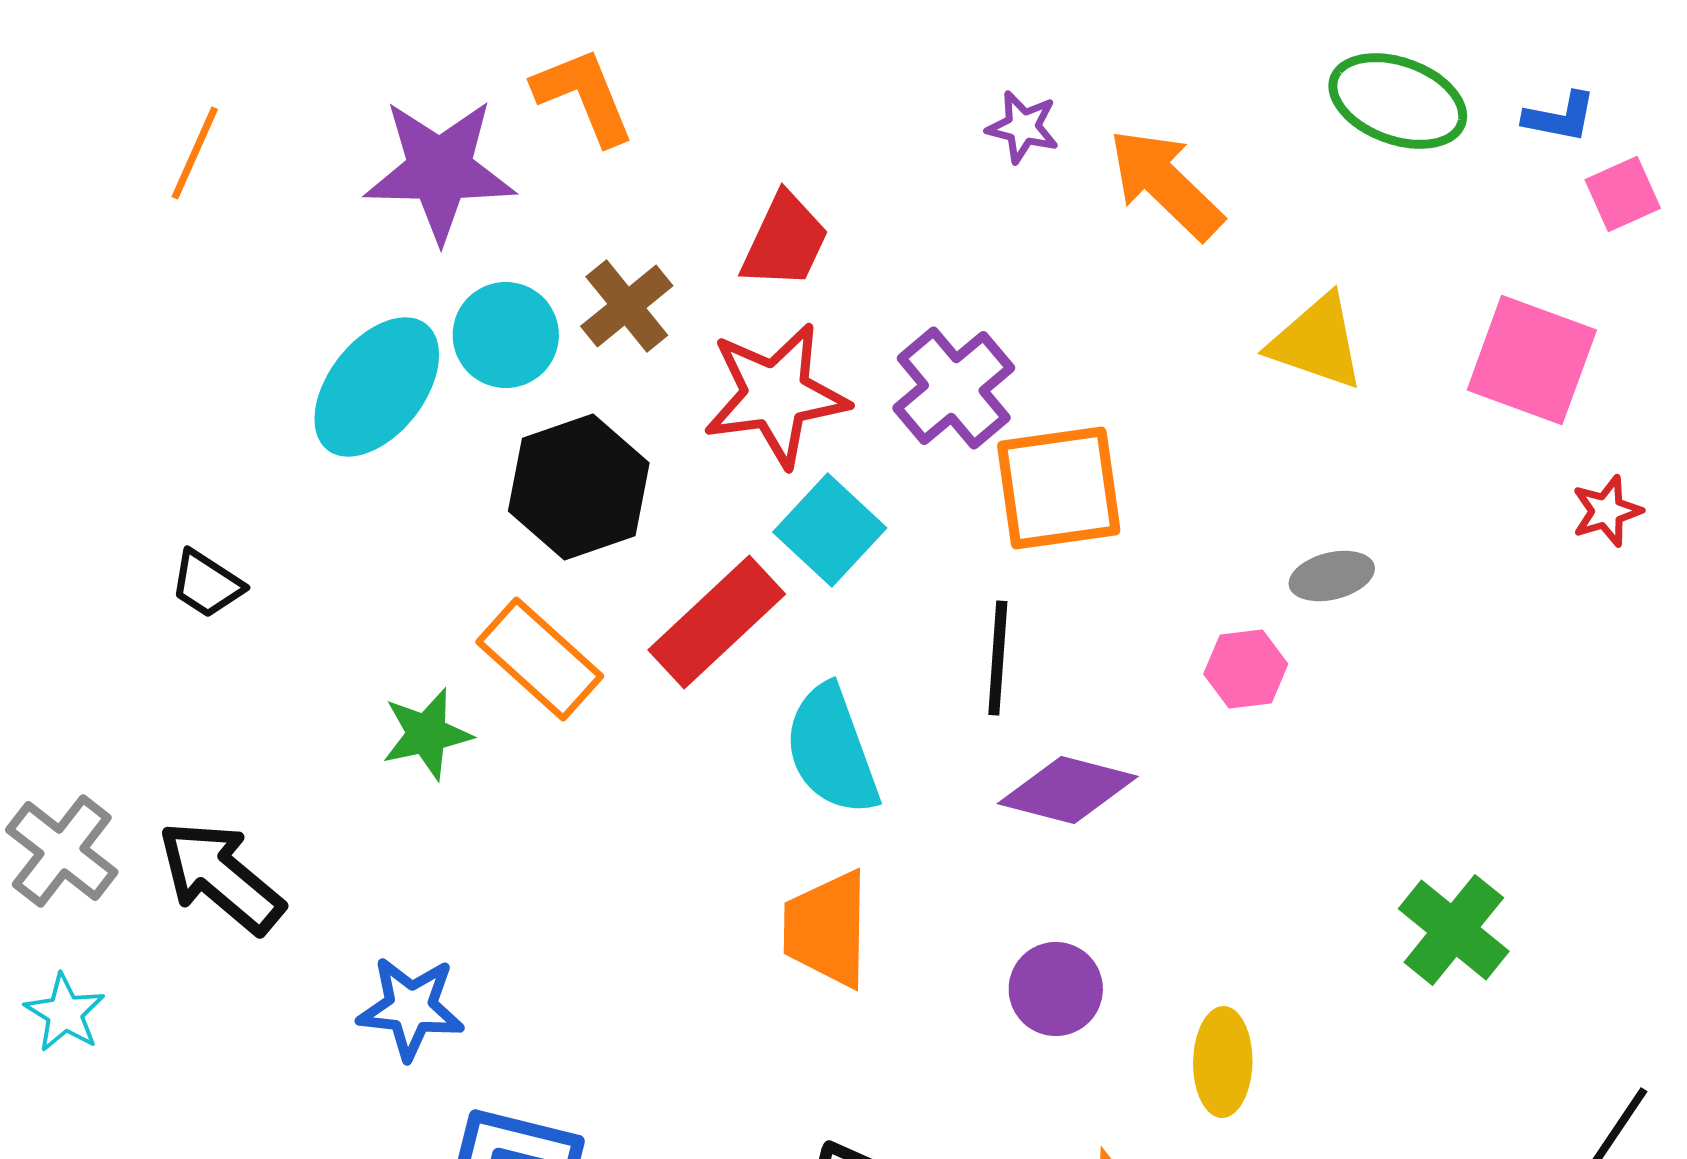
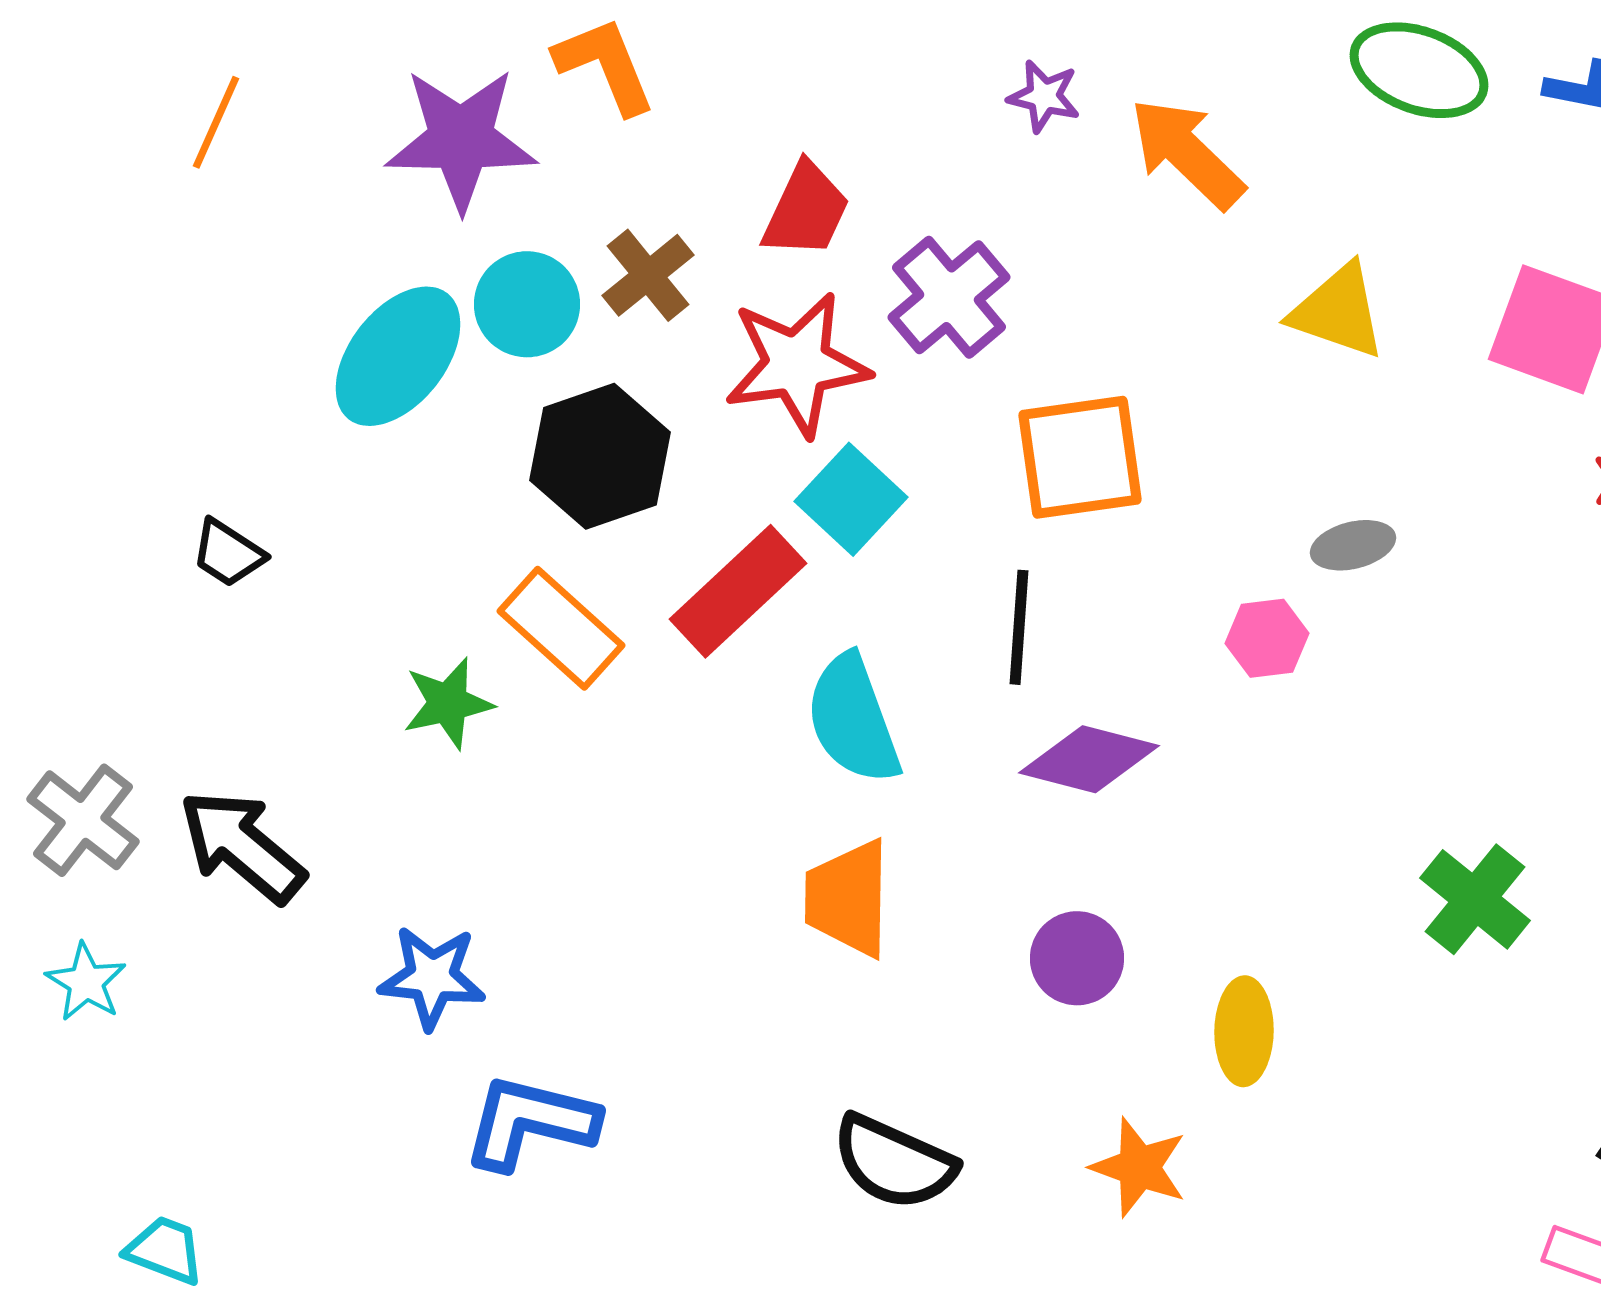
purple cross: (954, 388) -> (949, 297), moved

